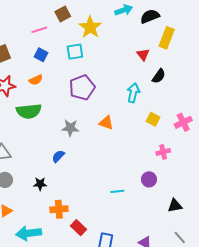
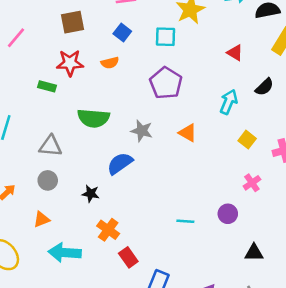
red triangle: (143, 55) -> (235, 53), moved, turned -32
purple pentagon: (82, 87) -> (166, 83), turned -30
green semicircle: (29, 111) -> (93, 118), moved
pink cross: (163, 152) -> (252, 183), turned -32
blue semicircle: (58, 156) -> (120, 163), size x1.5
orange cross: (59, 209) -> (108, 230), turned 30

